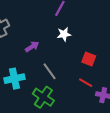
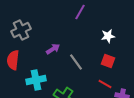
white star: (64, 34) -> (108, 36), moved
gray line: (50, 71) -> (76, 62), moved

